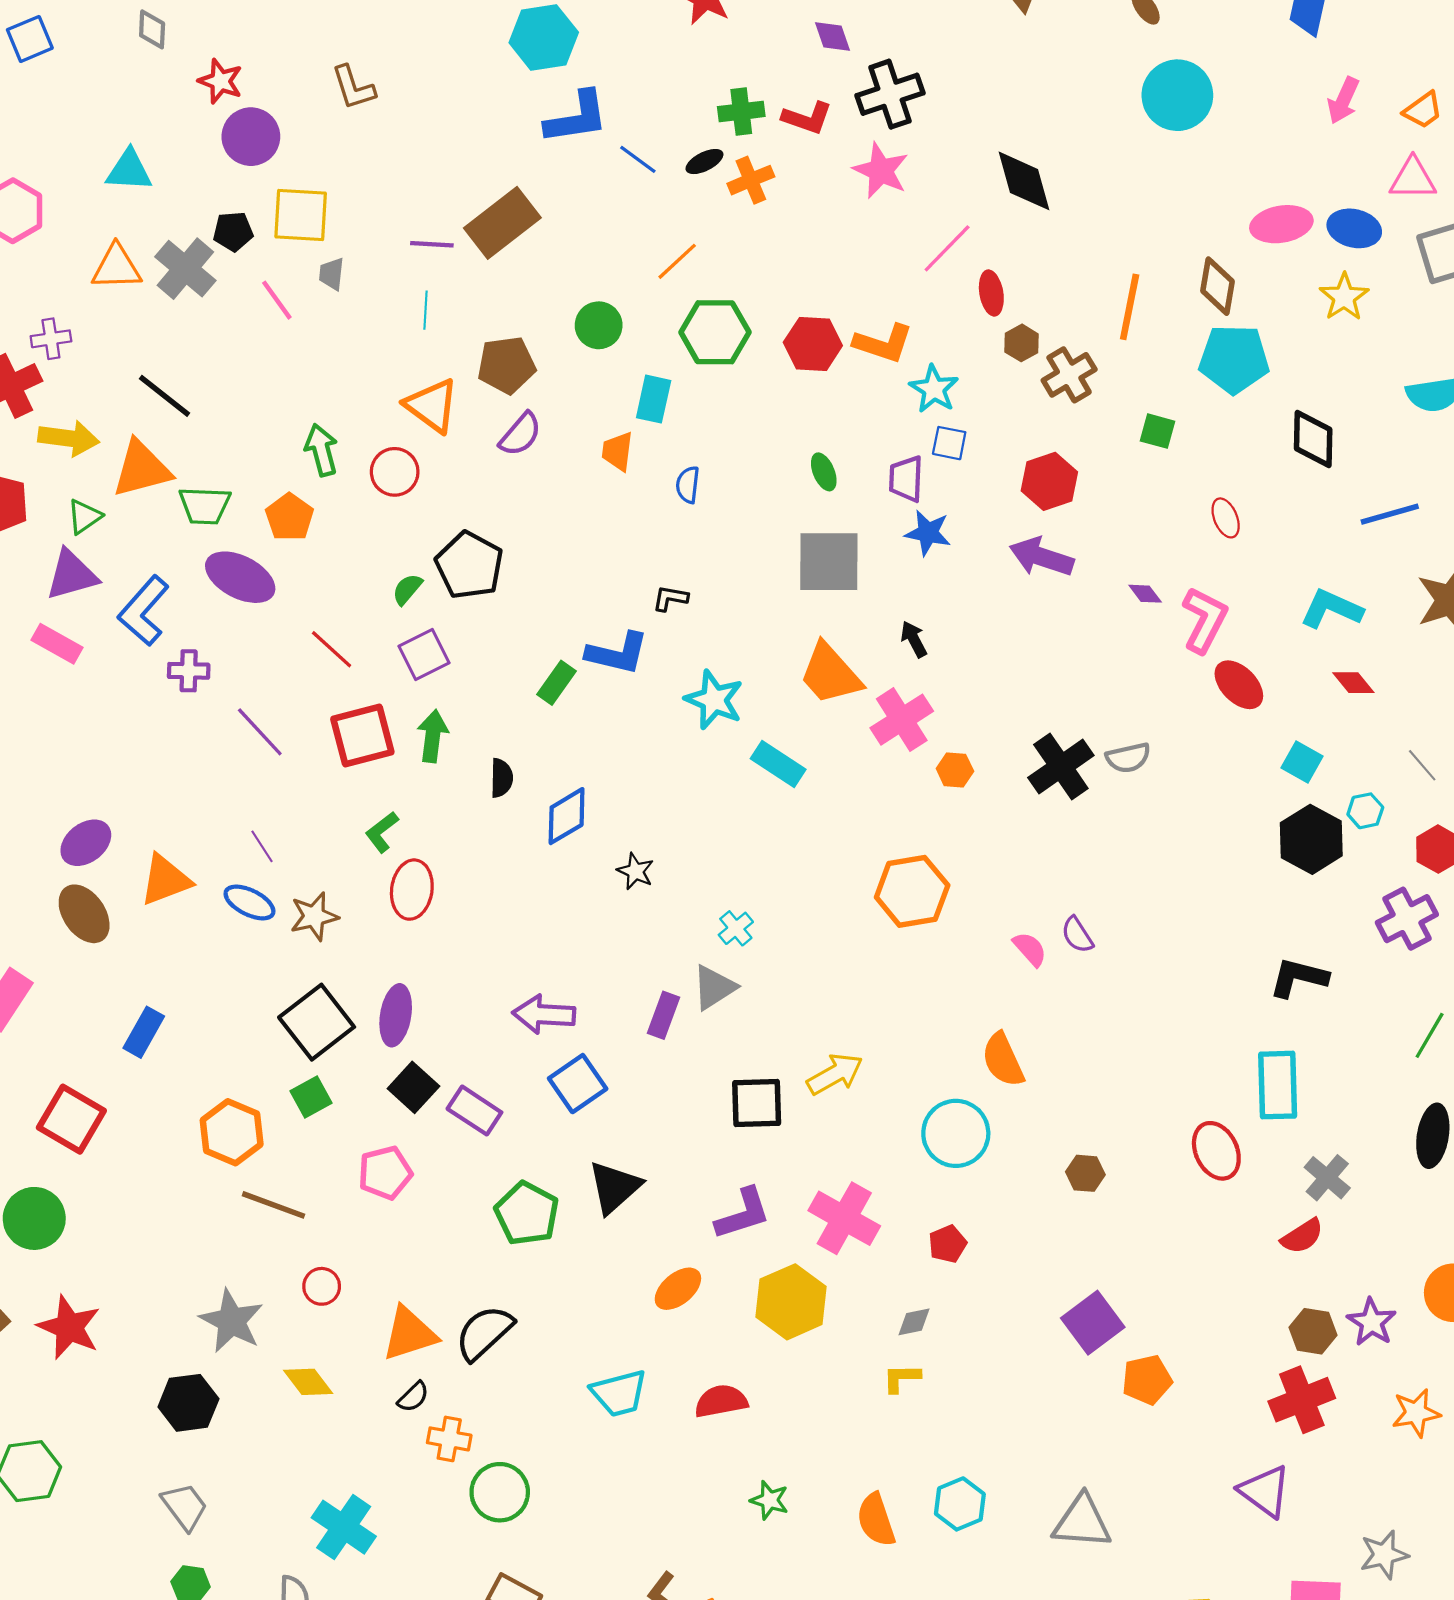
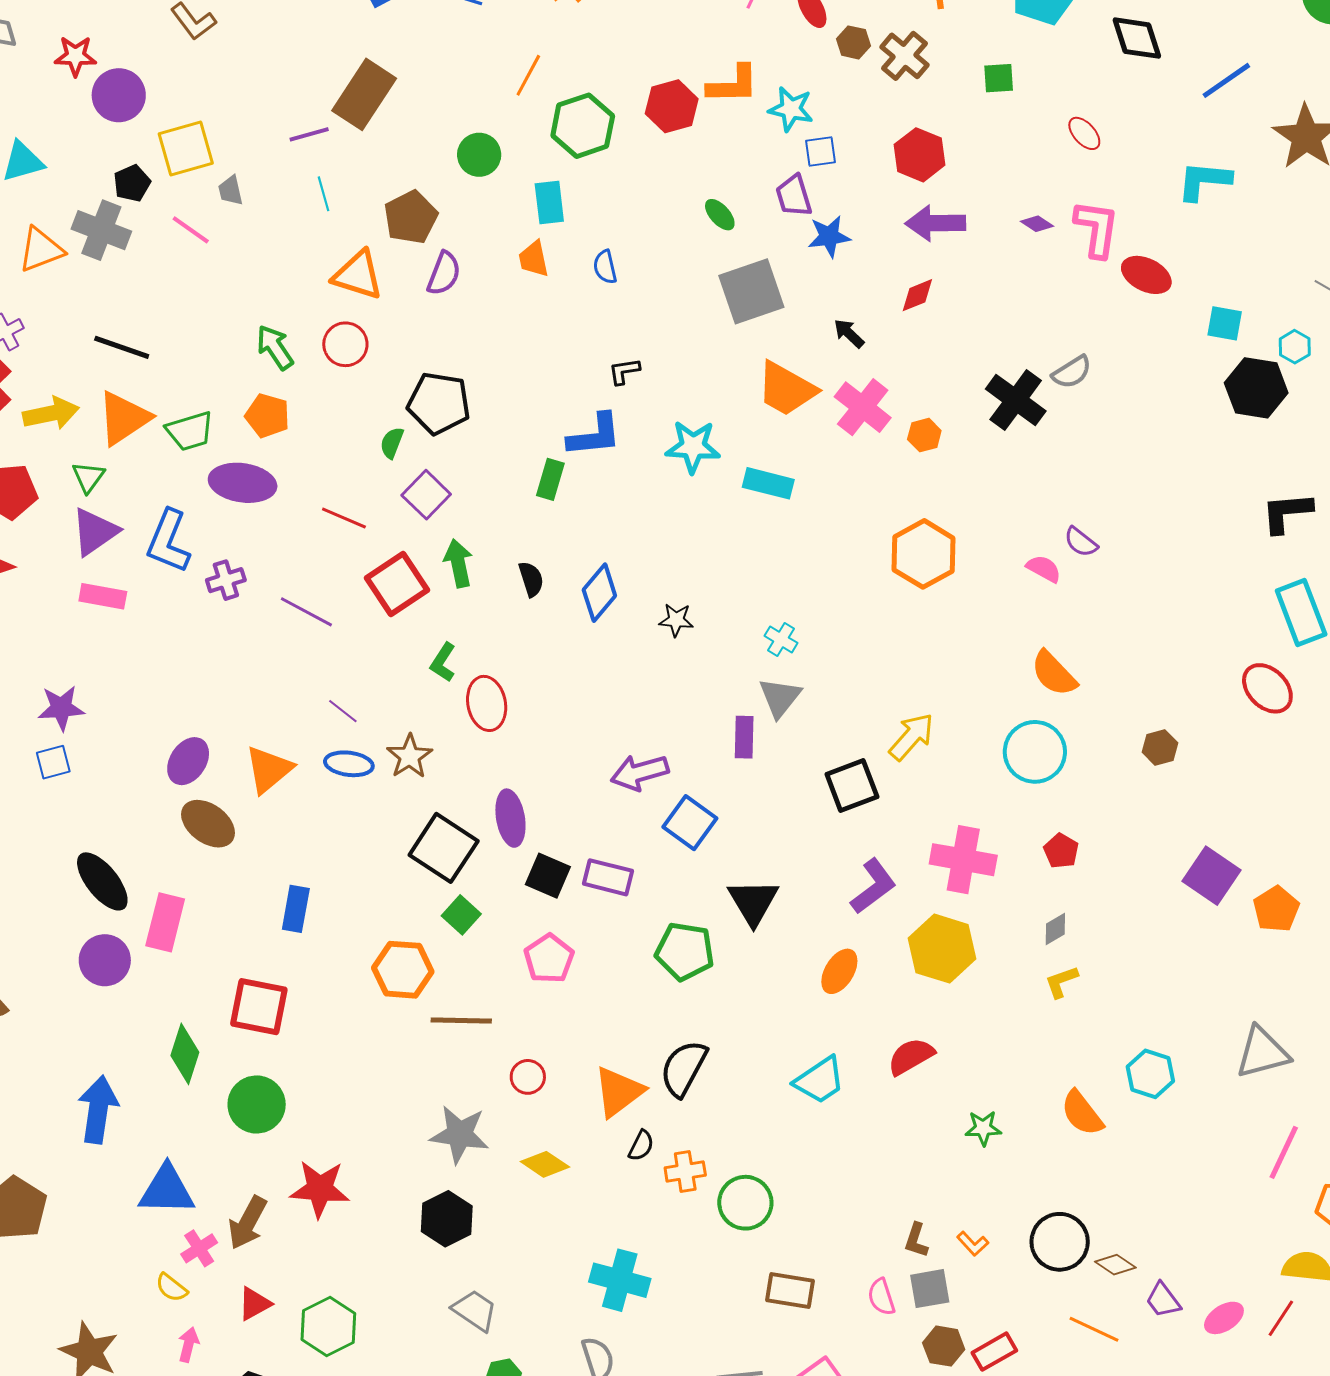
red diamond: (1353, 683) -> (917, 295), moved, turned -54

